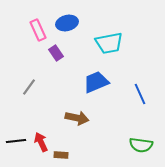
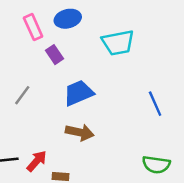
blue trapezoid: (96, 82) -> (78, 93), moved
red arrow: (41, 142) -> (37, 161), turned 66

